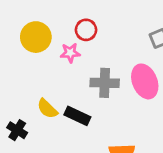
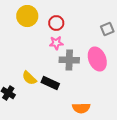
yellow circle: (36, 37) -> (27, 16), moved
pink star: (70, 53) -> (56, 43), moved

